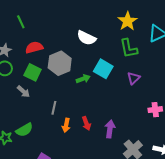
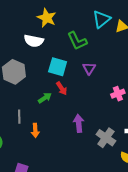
yellow star: (128, 21) -> (47, 18), moved
green arrow: (83, 79) -> (45, 98), moved
red arrow: (86, 123) -> (62, 88), moved

